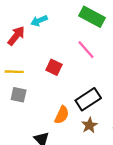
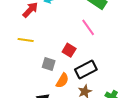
red square: (54, 67) -> (69, 50), moved
gray square: (19, 95) -> (49, 64), moved

